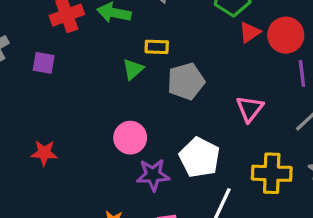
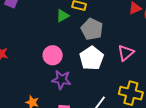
gray pentagon: (186, 81) -> (92, 29), turned 30
white pentagon: (200, 157) -> (91, 58), moved

